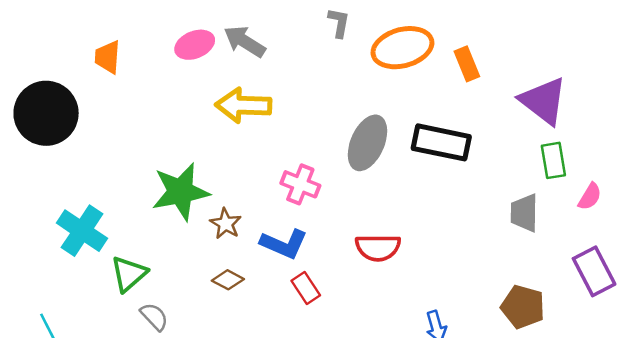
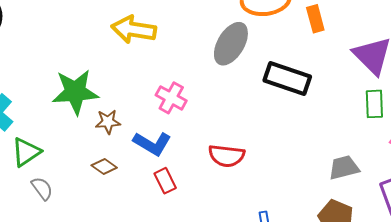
gray ellipse: (367, 143) -> (231, 44), moved
gray trapezoid: (524, 213) -> (344, 168), moved, turned 68
brown star: (226, 224) -> (108, 122), turned 30

